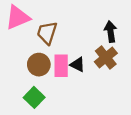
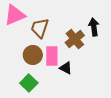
brown cross: (106, 58) -> (75, 39), moved
black triangle: (78, 65) -> (66, 68), moved

